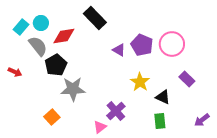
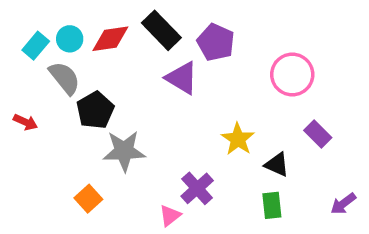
red diamond: (64, 36) -> (110, 39), moved
purple pentagon: (142, 45) -> (216, 42), moved
purple triangle: (119, 50) -> (182, 78), moved, size x1.5

